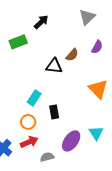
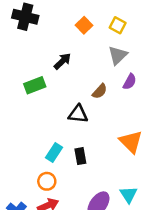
purple semicircle: (97, 47) -> (130, 82), moved
brown semicircle: (72, 55) -> (100, 91), moved
black rectangle: (54, 112) -> (80, 156), moved

